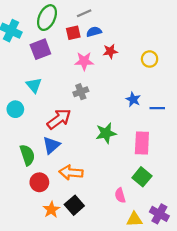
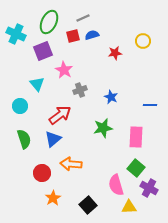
red star: (110, 51) -> (115, 53), moved
yellow circle: (150, 59) -> (143, 41), moved
pink star: (84, 61) -> (64, 70), moved, turned 30
blue star: (133, 99) -> (111, 97), moved
green semicircle: (27, 155) -> (24, 139), moved
pink semicircle: (120, 195) -> (116, 185), size x1.5
black square: (74, 205) -> (88, 205), moved
purple cross: (159, 214) -> (149, 188), moved

